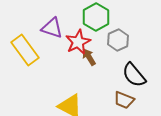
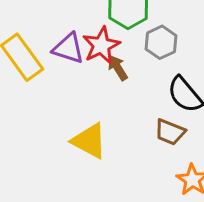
purple triangle: (52, 28) -> (68, 48), moved

